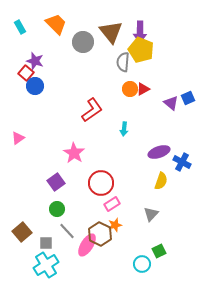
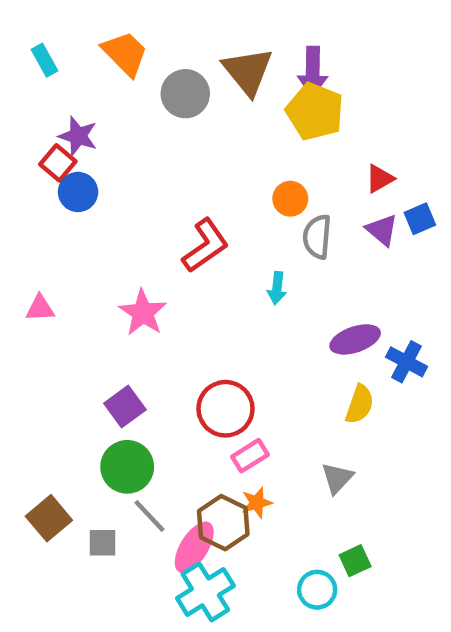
gray semicircle: (123, 62) -> (317, 237), moved
red triangle: (143, 89) -> (380, 179), moved
pink triangle: (18, 138) -> (40, 308), turned 32
pink star: (74, 153) -> (143, 313), moved
green circle: (57, 209) -> (127, 467), size x1.5
cyan cross: (46, 265) -> (205, 592), moved

